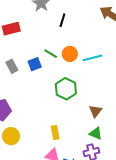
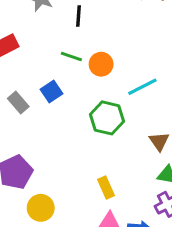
green line: (51, 54) -> (71, 56), moved
cyan line: (93, 58) -> (142, 87), moved

